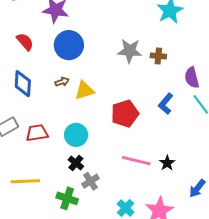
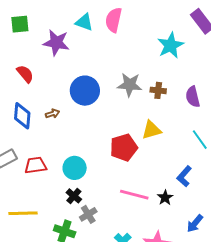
blue circle: (69, 45) -> (85, 91), moved
purple semicircle: (192, 78) -> (193, 97), moved
brown arrow: (62, 82) -> (53, 114), moved
yellow triangle: (84, 90) -> (151, 130), moved
blue L-shape: (166, 104) -> (184, 176), moved

